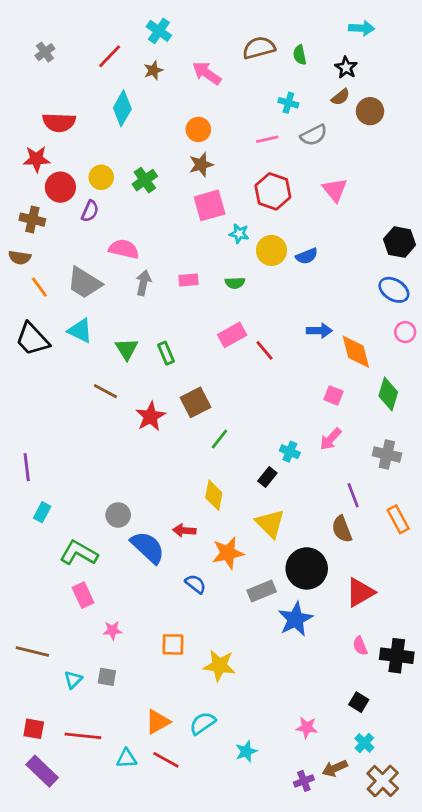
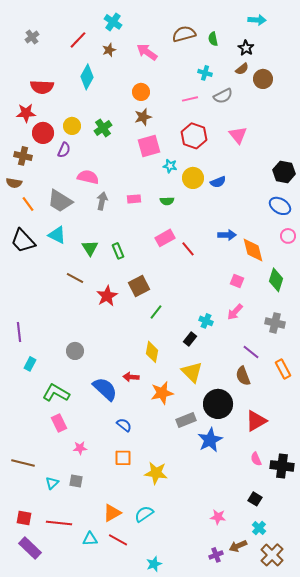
purple line: (353, 495) -> (251, 352), turned -30
gray circle: (118, 515) -> (75, 351), moved
blue semicircle: (196, 584) -> (124, 425), moved
cyan star: (246, 751) -> (154, 564), moved

